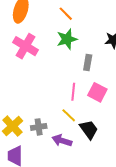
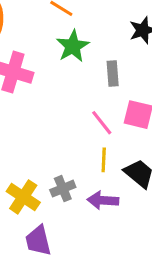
pink line: (73, 92) -> (102, 123), turned -30
yellow line: (69, 115) -> (104, 160), turned 63

